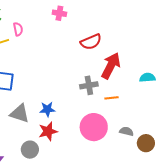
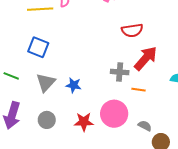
gray triangle: (20, 113) -> (46, 82), turned 40
red star: (48, 131) -> (84, 122), moved

